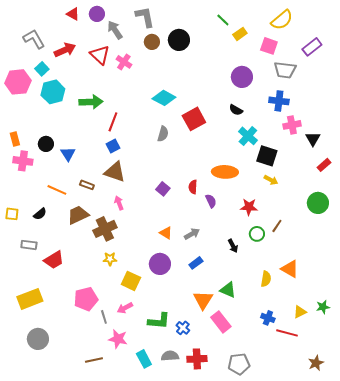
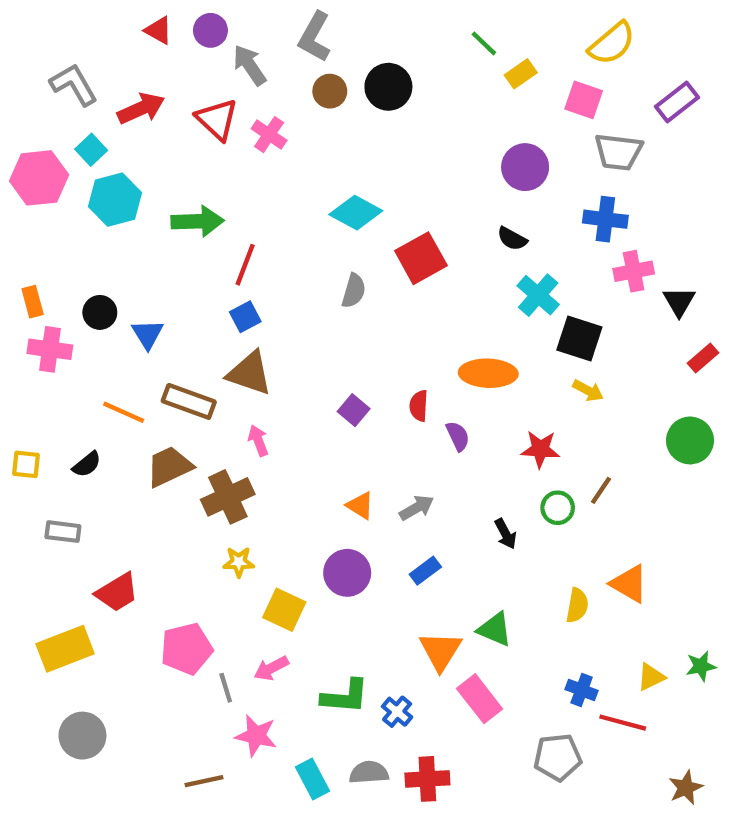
gray L-shape: (145, 17) -> (315, 37), turned -140
brown rectangle: (87, 185) -> (189, 401), size x1.6
red trapezoid: (54, 260) -> (117, 592), moved
gray pentagon: (239, 364) -> (558, 757), moved

